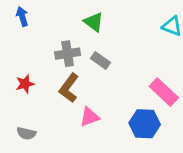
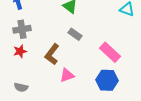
gray cross: (68, 54) -> (22, 29), moved
pink rectangle: (164, 92) -> (110, 52), moved

